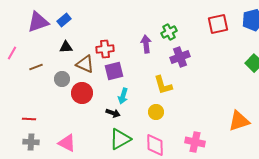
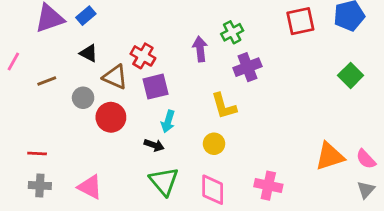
black triangle: (66, 47) -> (89, 53), turned 32
red cross: (105, 49) -> (143, 56), turned 36
green triangle: (120, 139) -> (164, 181), turned -40

